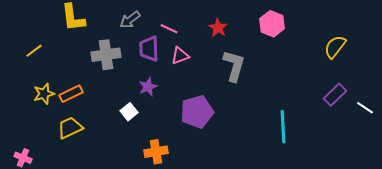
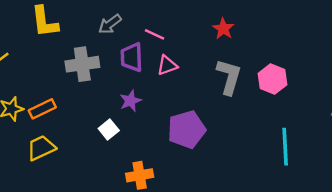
pink hexagon: (272, 24) -> (273, 79), moved
red star: (218, 28) -> (223, 29), moved

